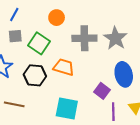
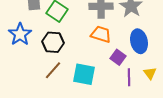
orange trapezoid: (64, 67) -> (101, 34), moved
brown line: (14, 104) -> (53, 70), moved, turned -60

